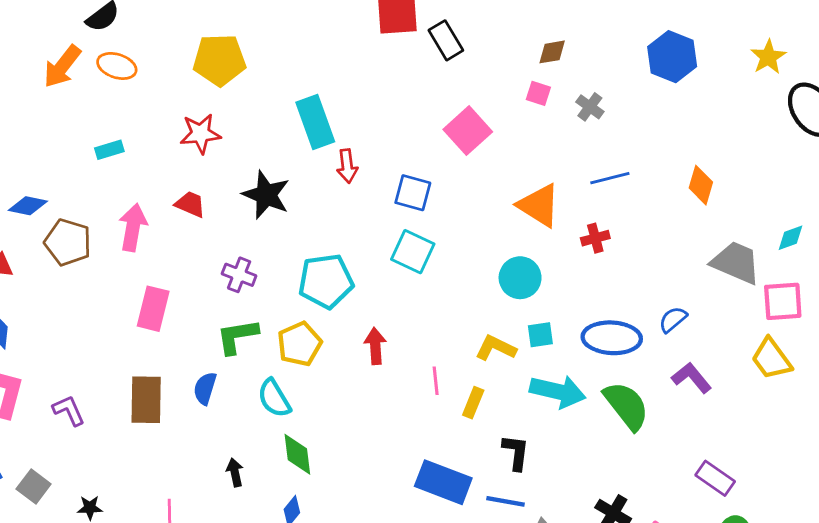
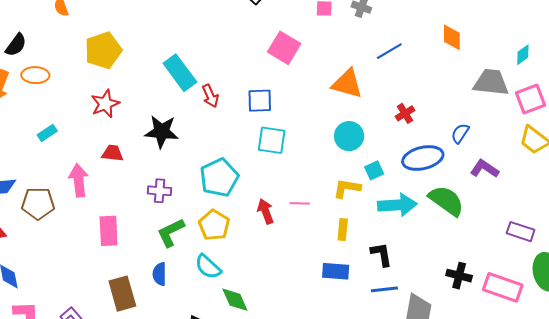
red cross: (595, 238) -> (405, 113), moved
pink line: (436, 381) -> (300, 203), moved, turned -66
blue rectangle: (443, 482) -> (336, 271), moved, size x0.7

